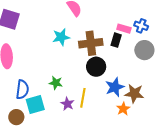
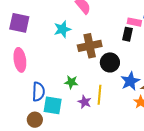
cyan star: (61, 37) -> (62, 29), moved
brown cross: (91, 43) -> (90, 46), moved
cyan square: (35, 104) -> (53, 105), turned 30

